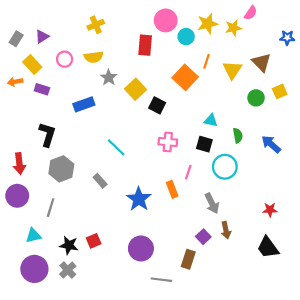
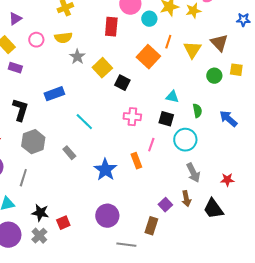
yellow square: (280, 91) -> (236, 70), turned 32
blue rectangle: (84, 104) -> (54, 94), moved
gray arrow: (212, 203) -> (193, 173), moved
red square: (94, 241) -> (63, 223), moved
black trapezoid: (268, 247) -> (213, 209), moved

